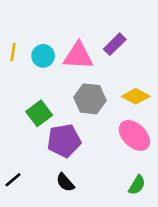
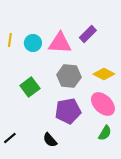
purple pentagon: (64, 141) -> (68, 111), moved
green semicircle: (137, 185) -> (105, 133), moved

